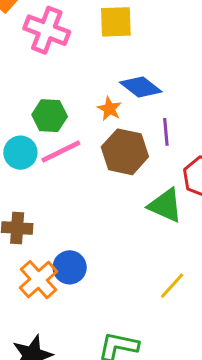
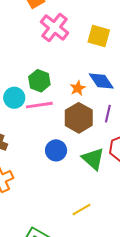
blue circle: (70, 267) -> (56, 150), moved

